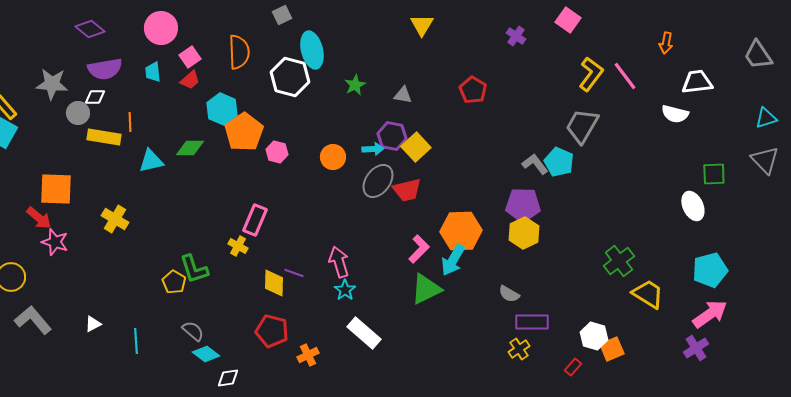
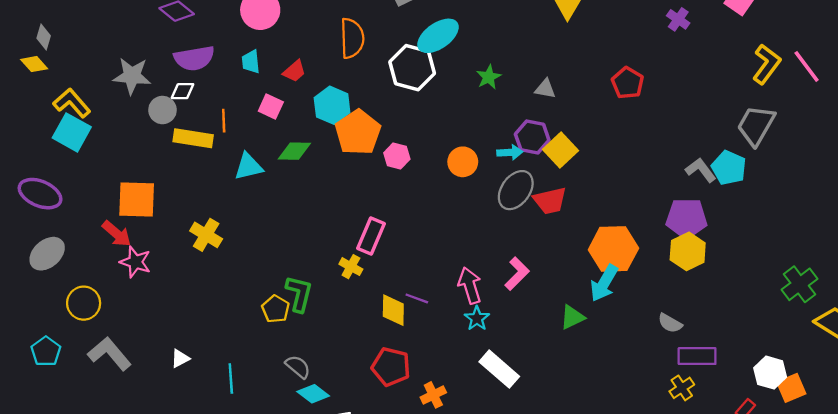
cyan ellipse: (312, 50) -> (438, 36), turned 69
pink square: (190, 57) -> (271, 106), moved, turned -30
pink L-shape: (419, 249) -> (517, 274), moved
green L-shape: (194, 269) -> (299, 294), turned -148
green triangle: (426, 289) -> (572, 317), size x0.7

